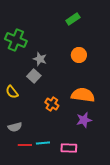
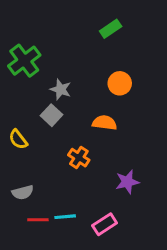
green cross: (16, 40) -> (24, 61), turned 30
orange semicircle: (83, 95) -> (105, 123), moved, size x0.7
pink rectangle: (69, 148) -> (105, 224), turned -35

